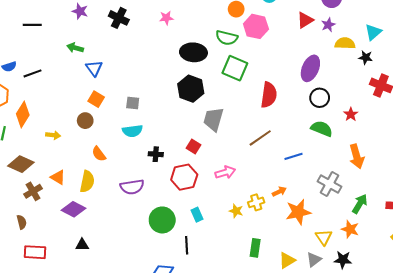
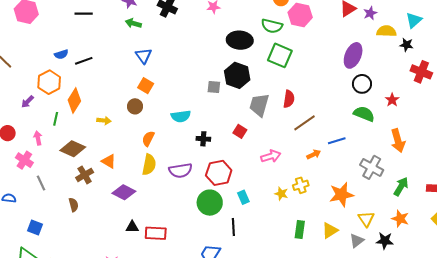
green arrow: (75, 48) -> (133, 23), moved
red semicircle: (269, 95) -> (289, 99), moved, size x0.7
gray square: (133, 103) -> (214, 87), moved
orange semicircle: (99, 154) -> (148, 139), turned 63
red hexagon: (184, 177) -> (219, 173), moved
yellow semicircle: (87, 181) -> (149, 165), moved
orange arrow: (279, 192) -> (314, 154), moved
orange star: (350, 229) -> (400, 219), moved
red rectangle: (35, 252) -> (156, 233), moved
yellow triangle: (287, 260) -> (330, 230), moved

